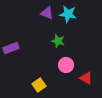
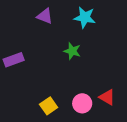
purple triangle: (47, 13) -> (45, 16), moved
pink circle: (66, 65) -> (82, 103), moved

